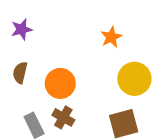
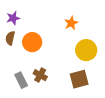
brown semicircle: (20, 73) -> (10, 38), moved
orange circle: (60, 83) -> (32, 42), moved

